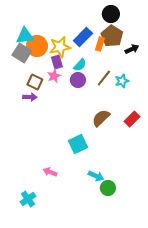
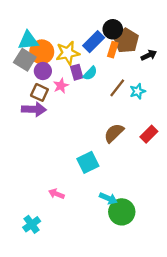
black circle: (111, 14) -> (113, 29), moved
purple rectangle: (57, 62) -> (77, 72), moved
purple circle: (78, 80) -> (43, 71), moved
purple arrow: (30, 97) -> (34, 109), size x1.5
green circle: (108, 188) -> (122, 212), size x1.5

